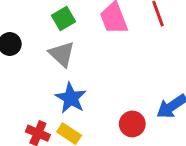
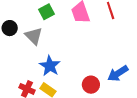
gray triangle: (62, 54) -> (34, 36), moved

